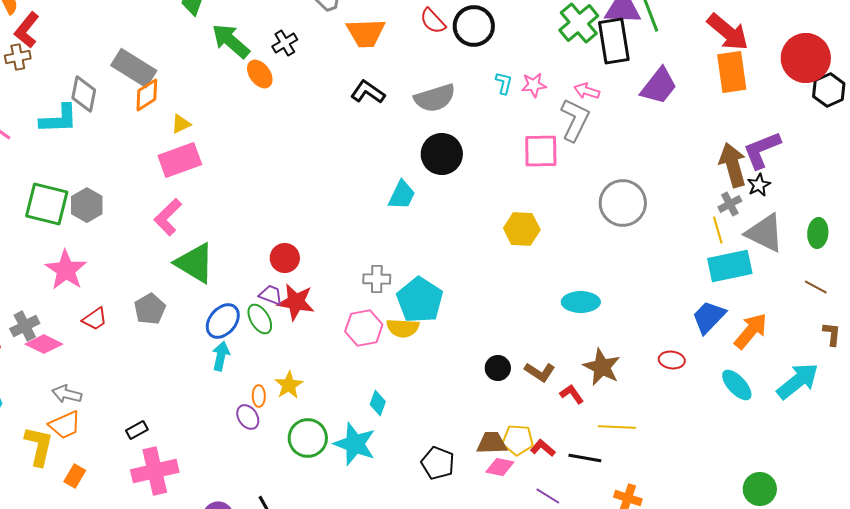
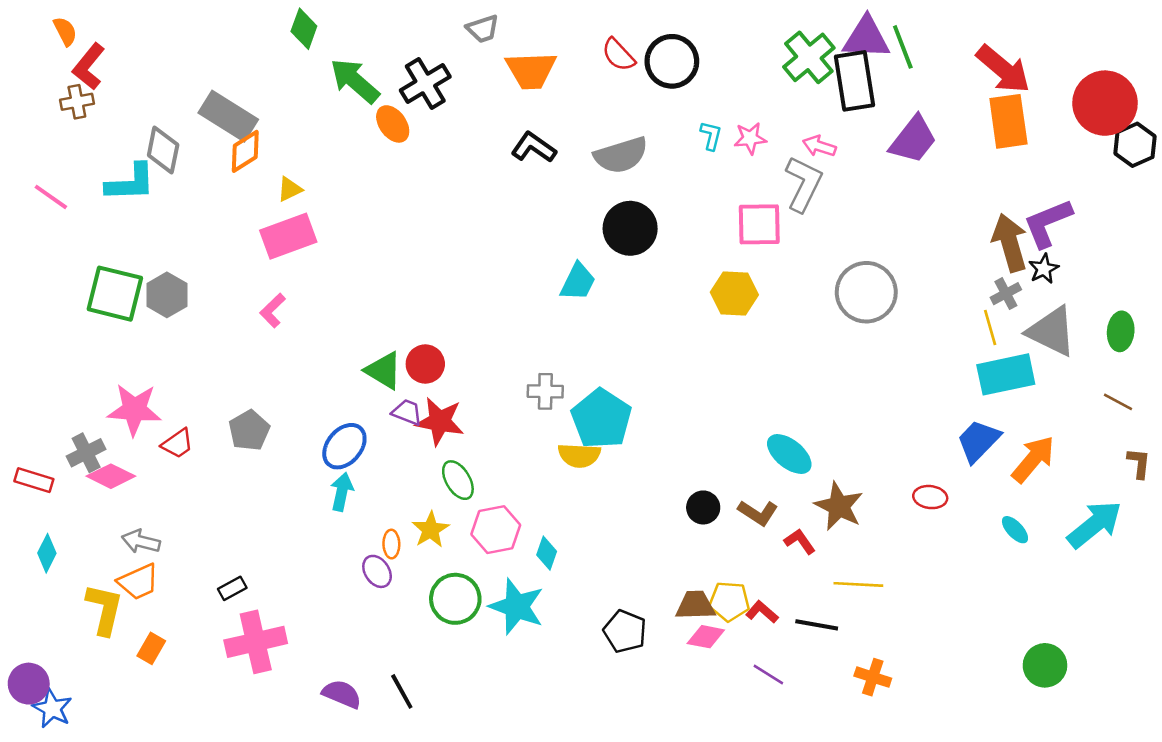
black cross: (285, 43) -> (425, 83), size x1.5
pink L-shape: (168, 217) -> (273, 310), size x0.7
yellow hexagon: (522, 229) -> (734, 294), moved
green triangle: (195, 263) -> (384, 371), moved, size x0.7
pink star: (66, 270) -> (134, 410), moved, turned -30
cyan ellipse: (581, 302) -> (789, 454), moved, turned 39
green ellipse: (260, 319) -> (458, 480), moved
pink hexagon: (364, 328) -> (496, 530), moved
cyan ellipse: (737, 385) -> (1015, 530), size x0.7

